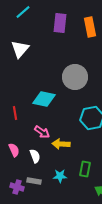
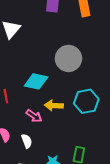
yellow arrow: (61, 144) -> (54, 105), moved

